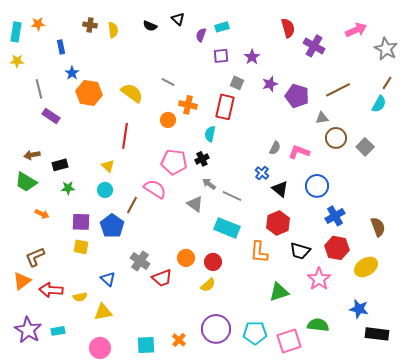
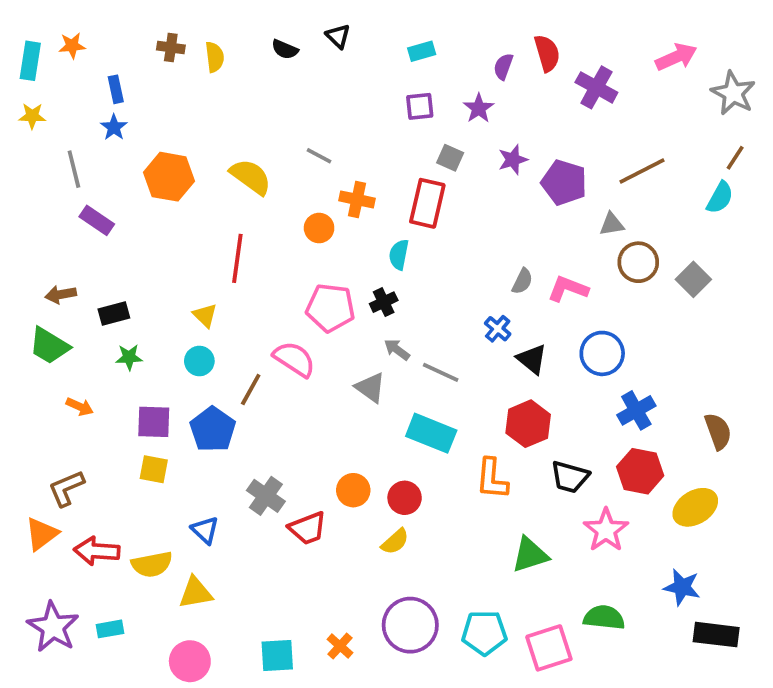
purple semicircle: (201, 35) -> (503, 67), moved
blue star: (72, 73) -> (114, 127), moved
yellow semicircle: (80, 297) -> (152, 564), size x1.5

